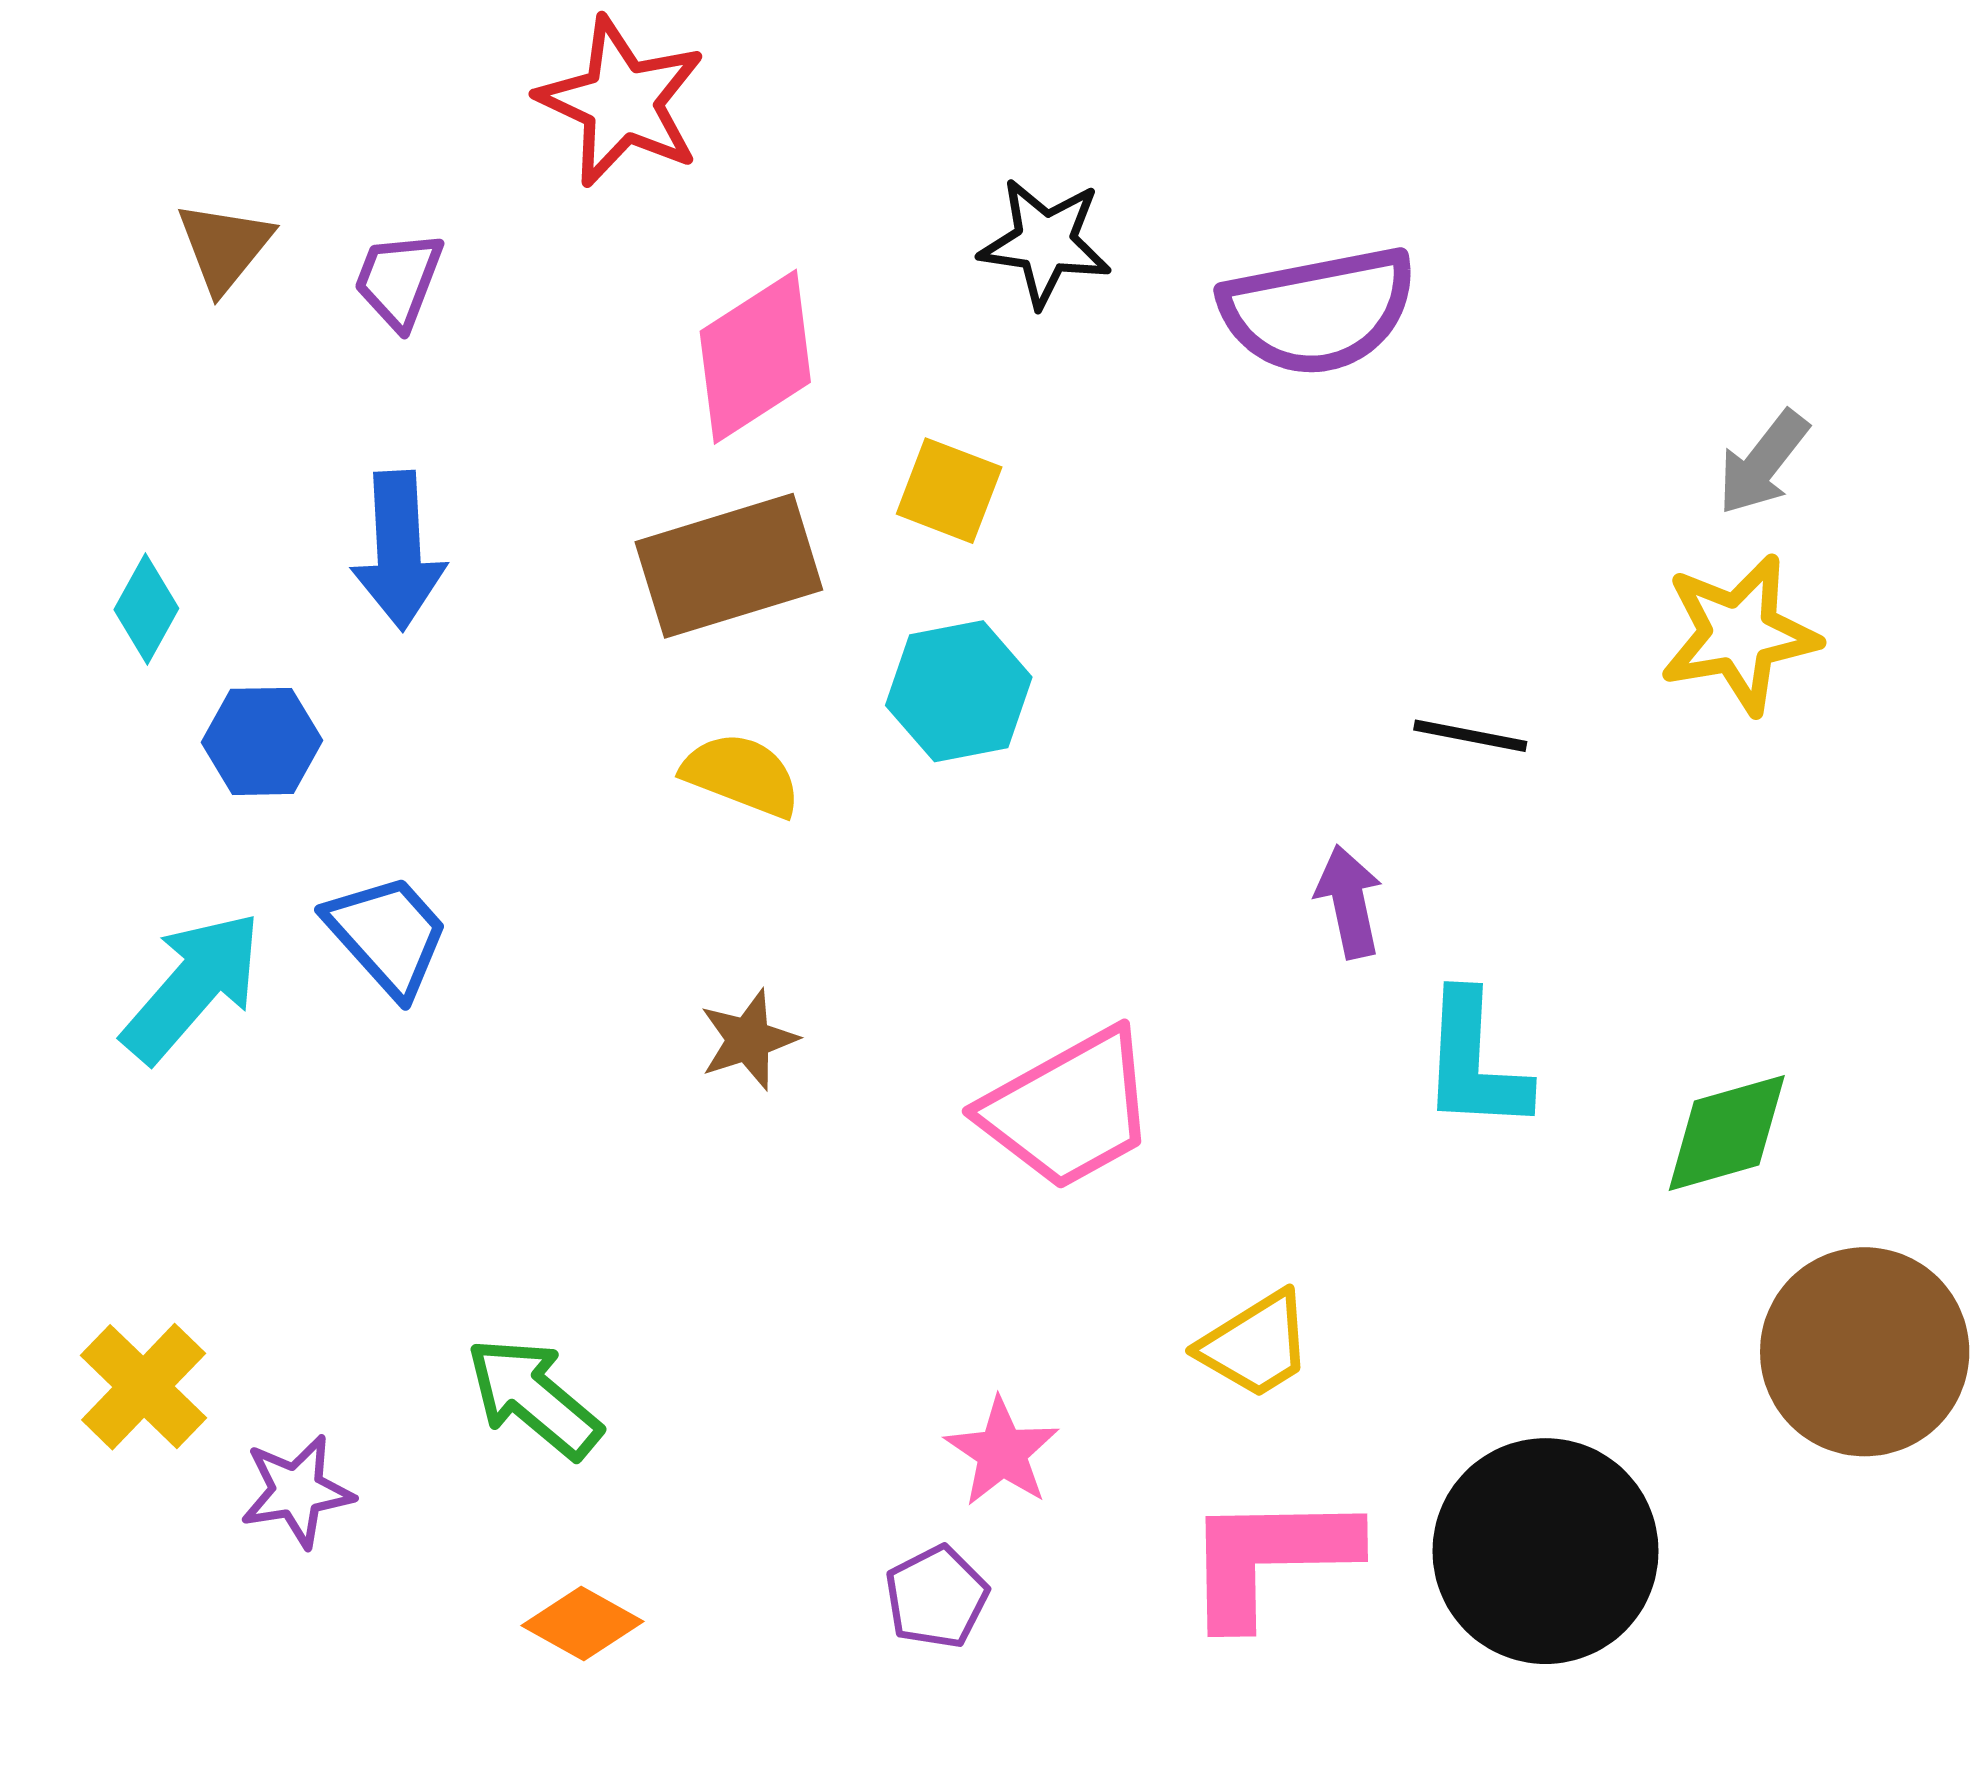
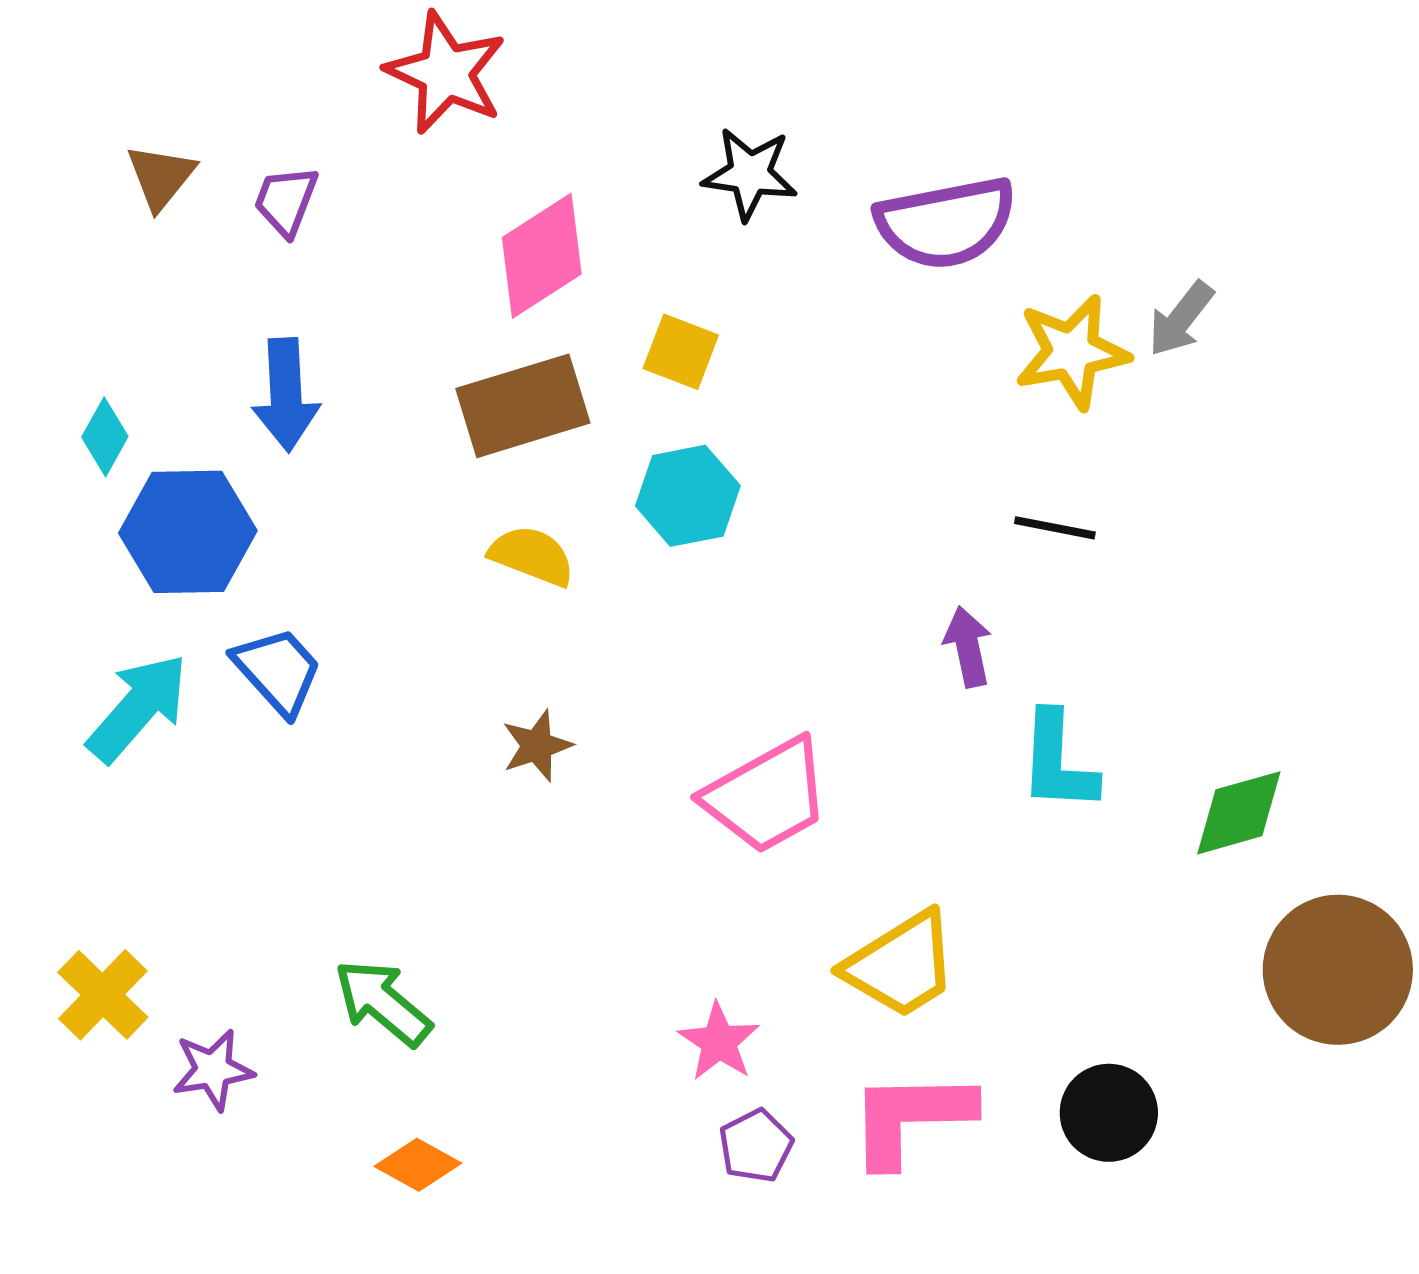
gray arrow: (1763, 463) -> (1181, 319), moved
yellow star: (1739, 634) -> (1072, 352), moved
blue hexagon: (262, 741) -> (188, 532), size x1.6
yellow trapezoid: (1256, 1345) -> (901, 965), size x1.4
black circle: (1546, 1551) -> (1109, 1113), size x0.6
purple pentagon: (937, 1597) -> (756, 1146), moved

